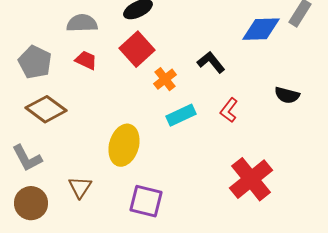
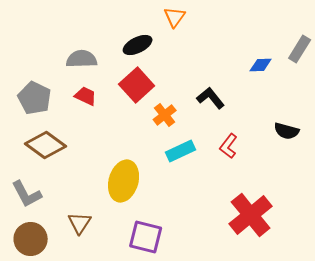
blue diamond: (261, 29) -> (261, 65), size x0.6

